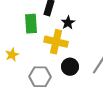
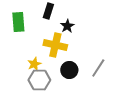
green rectangle: (31, 24) -> (18, 22), moved
yellow star: (12, 55) -> (34, 64), moved

